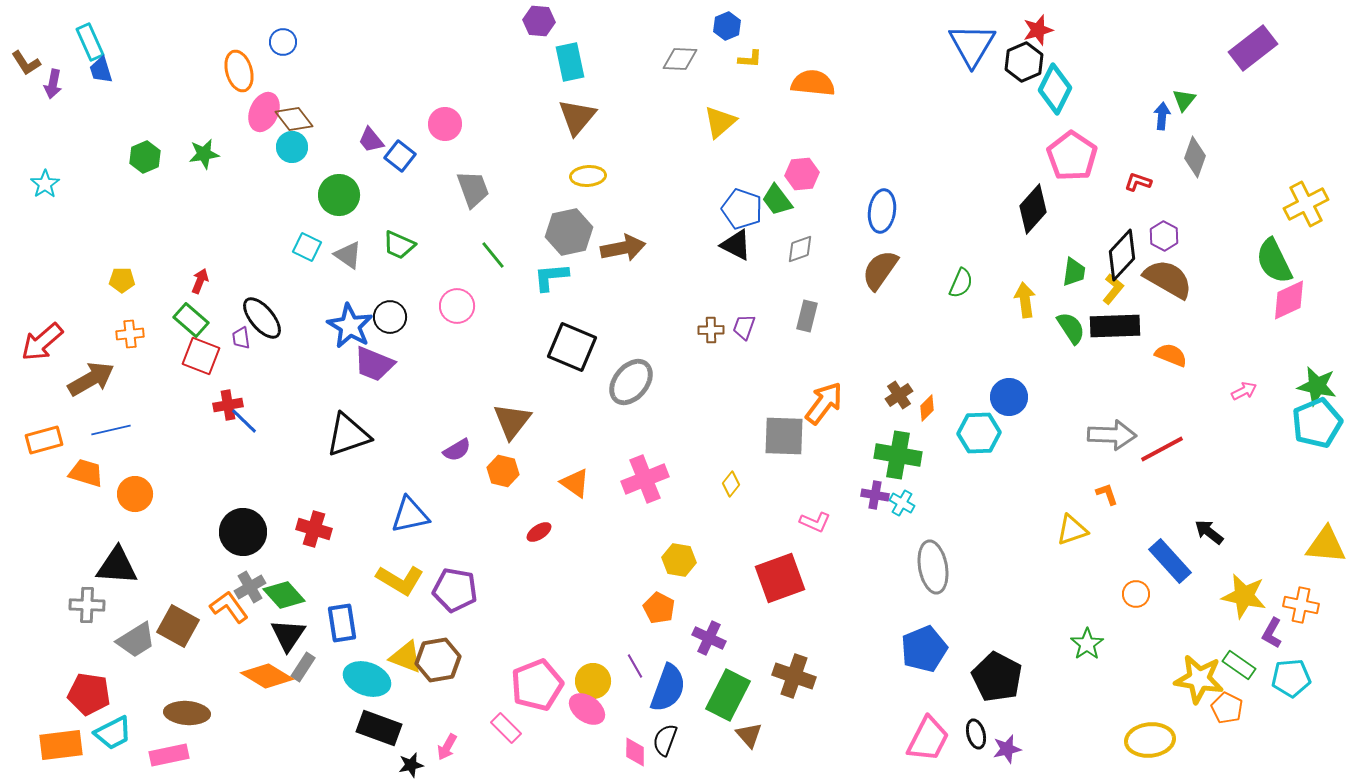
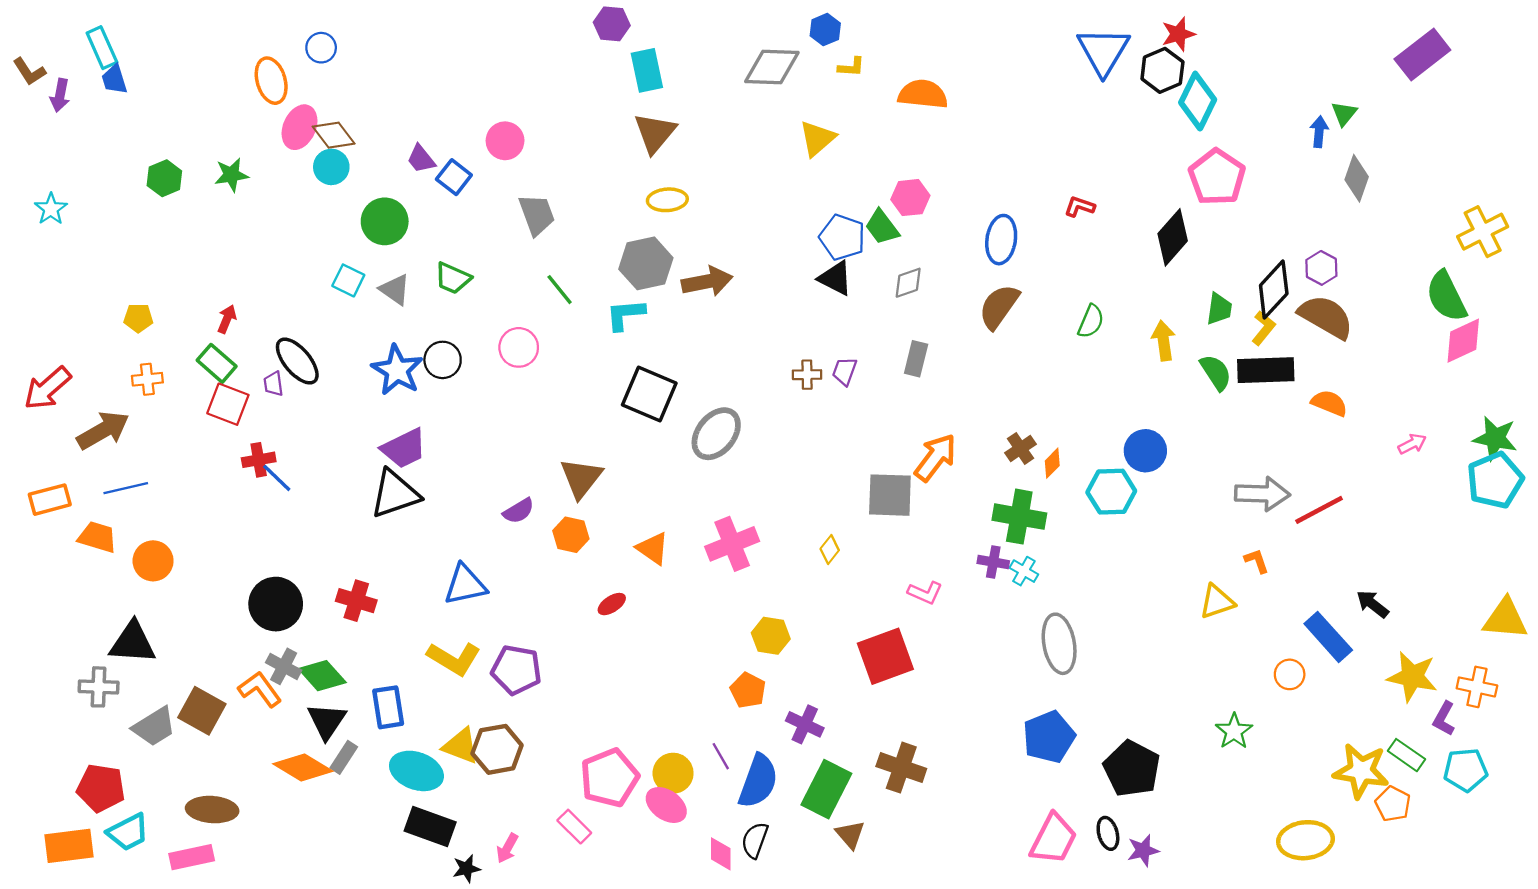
gray diamond: (680, 59) -> (772, 67), size x1.4
red L-shape: (1138, 182) -> (1080, 207), moved
purple trapezoid: (374, 364) -> (404, 448), moved, turned -48
gray cross: (250, 587) -> (284, 666), turned -32

